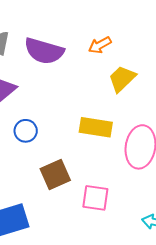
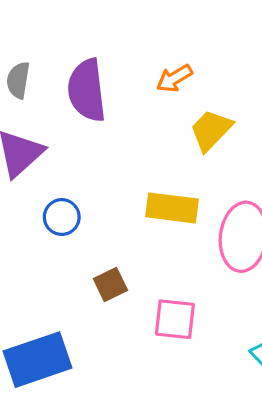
purple semicircle: (44, 51) -> (87, 90), turned 69
brown square: (55, 175) -> (110, 284), size x0.7

